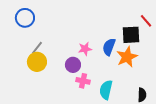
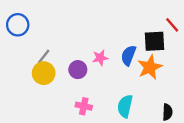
blue circle: (25, 18) -> (18, 25), moved
purple circle: (73, 65) -> (78, 70), moved
pink cross: (83, 81) -> (84, 106), moved

